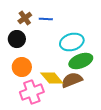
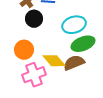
black circle: (17, 39) -> (34, 19), moved

